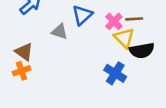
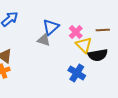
brown line: (134, 19) -> (103, 30), moved
gray triangle: (60, 32) -> (44, 40), moved

